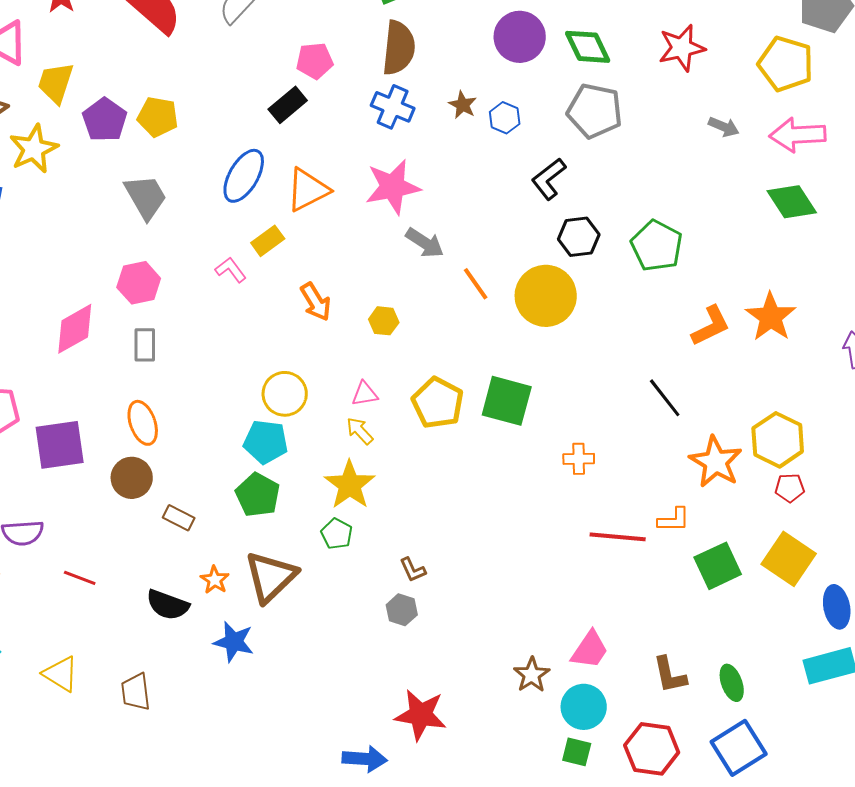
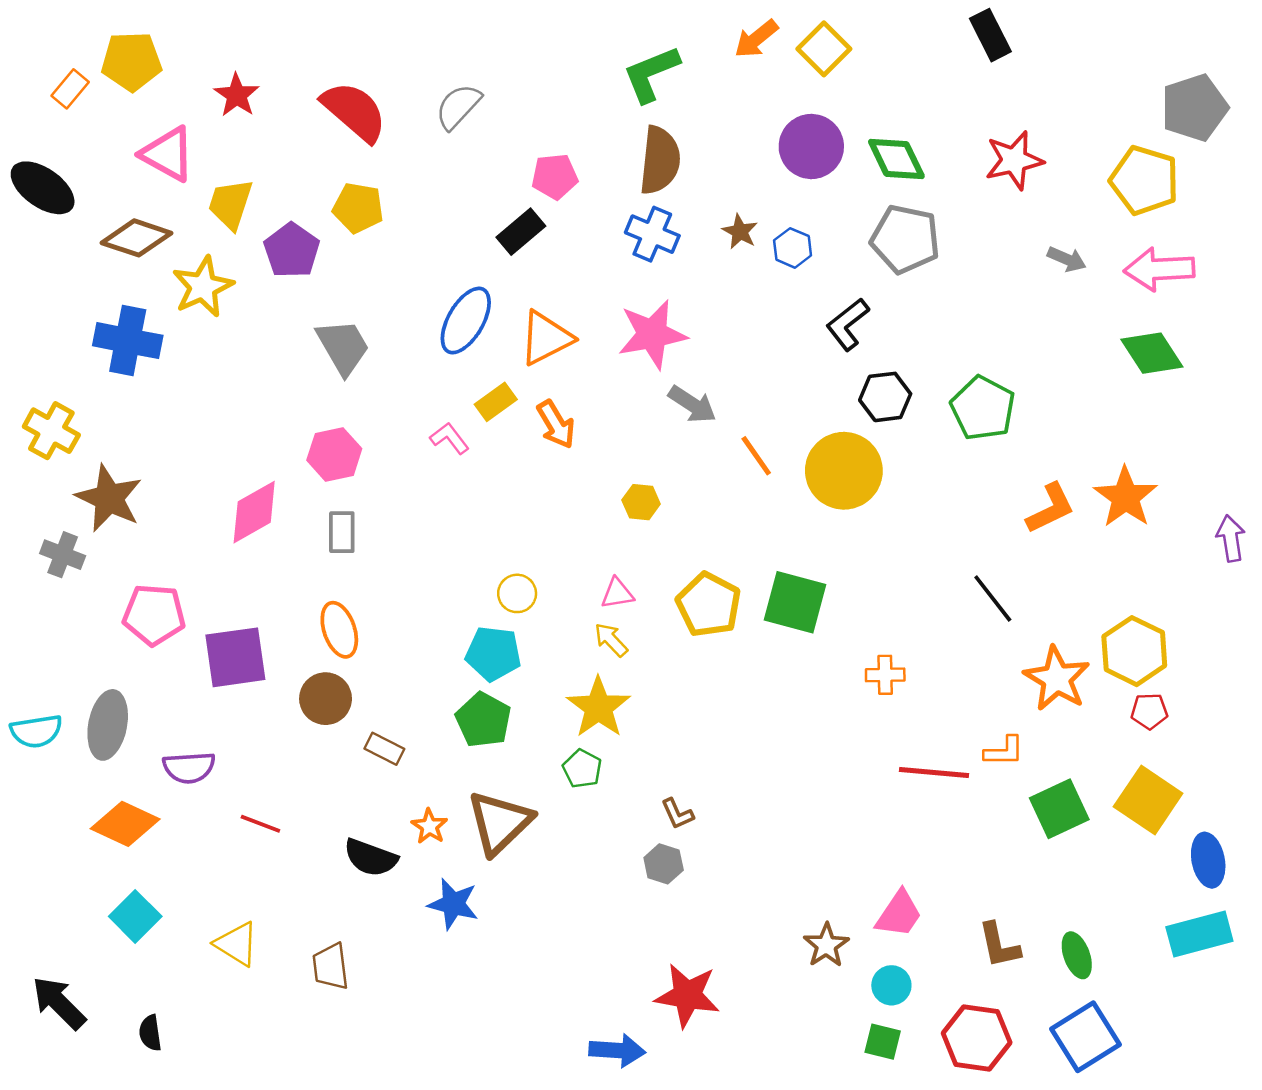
yellow pentagon: (158, 117) -> (358, 208), moved
orange arrow: (316, 302) -> (556, 424), moved
yellow circle: (285, 394) -> (517, 593), size x0.7
cyan circle: (584, 707) -> (891, 985), size x0.7

